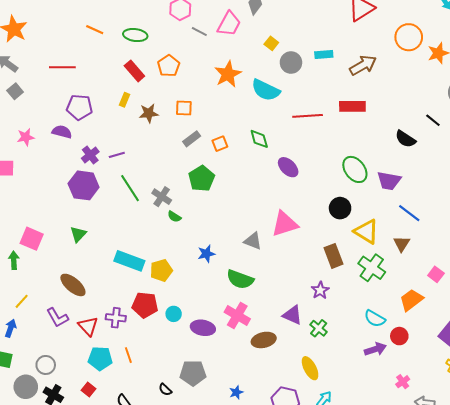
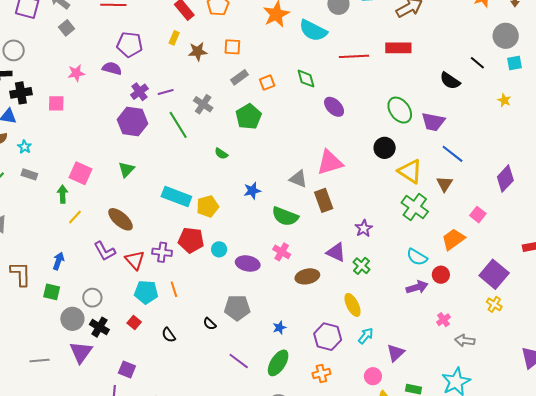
gray cross: (162, 197) -> (203, 104), moved
brown rectangle: (333, 256) -> (324, 200), moved
yellow line: (22, 301) -> (75, 217), moved
pink cross: (237, 316) -> (282, 252), size x0.7

